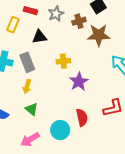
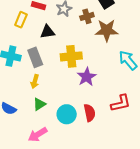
yellow cross: (63, 61) -> (71, 56), size x1.5
green triangle: (32, 109) -> (39, 104), turned 48
cyan circle: (60, 130) -> (67, 114), moved

